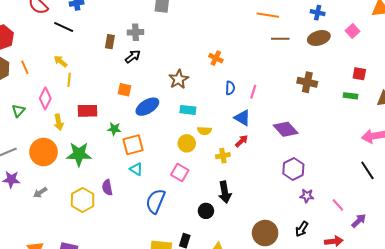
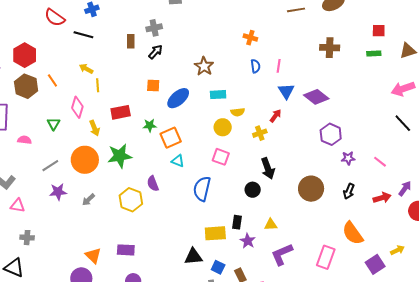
orange cross: (216, 58) -> (250, 38), moved
blue triangle: (242, 118) -> (286, 91), moved, turned 36
purple arrow: (359, 221) -> (405, 188), moved
brown circle: (265, 233) -> (311, 189), moved

